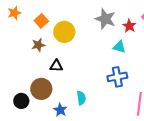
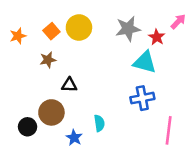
orange star: (14, 13) -> (18, 36), moved
gray star: (105, 19) -> (128, 29), turned -30
yellow circle: (64, 32) -> (79, 28), moved
cyan triangle: (119, 47) -> (145, 62), size x1.5

